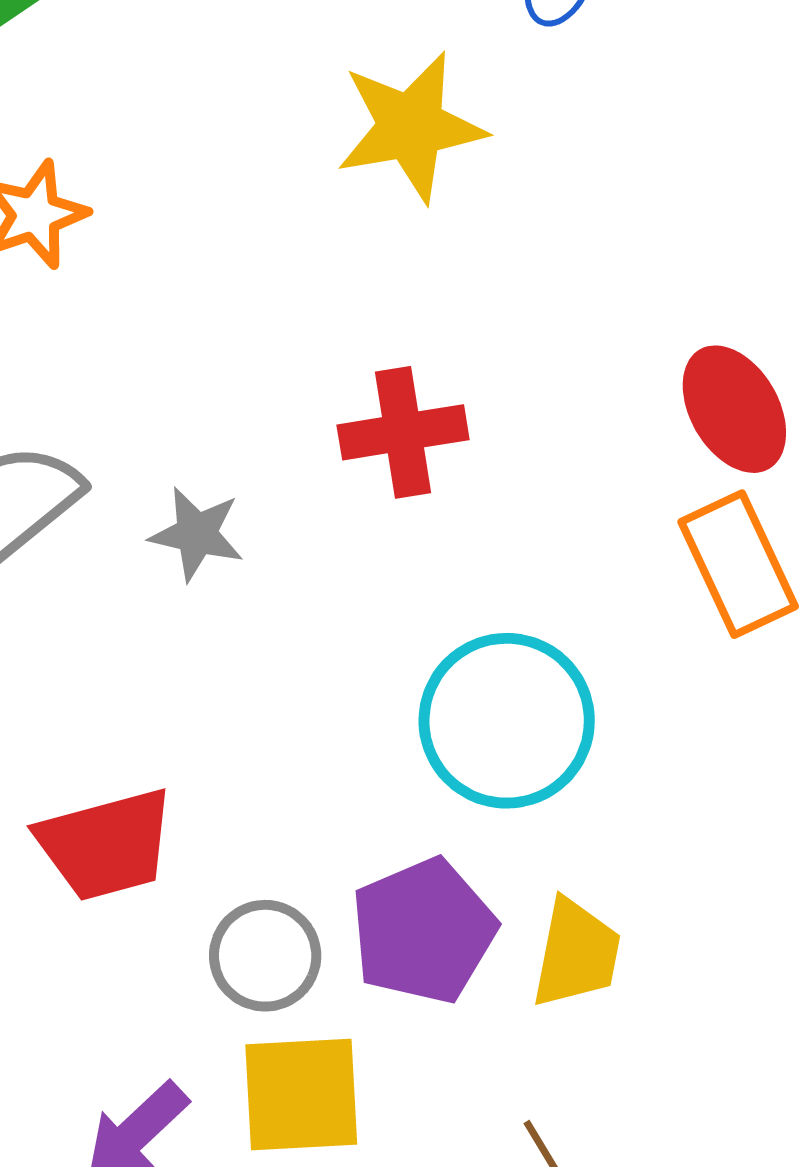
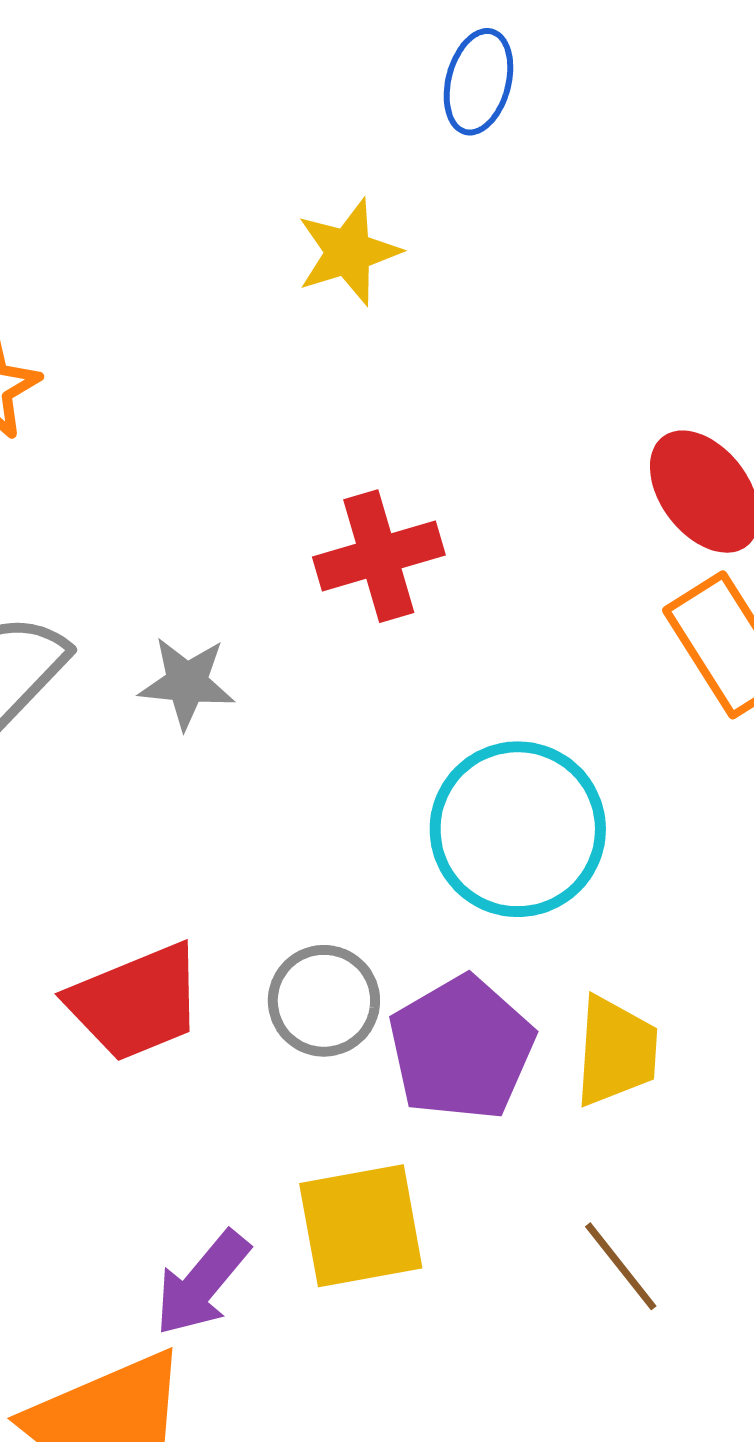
yellow star: (411, 127) -> (348, 252), size x0.7
gray circle: (265, 956) -> (324, 1001), moved

